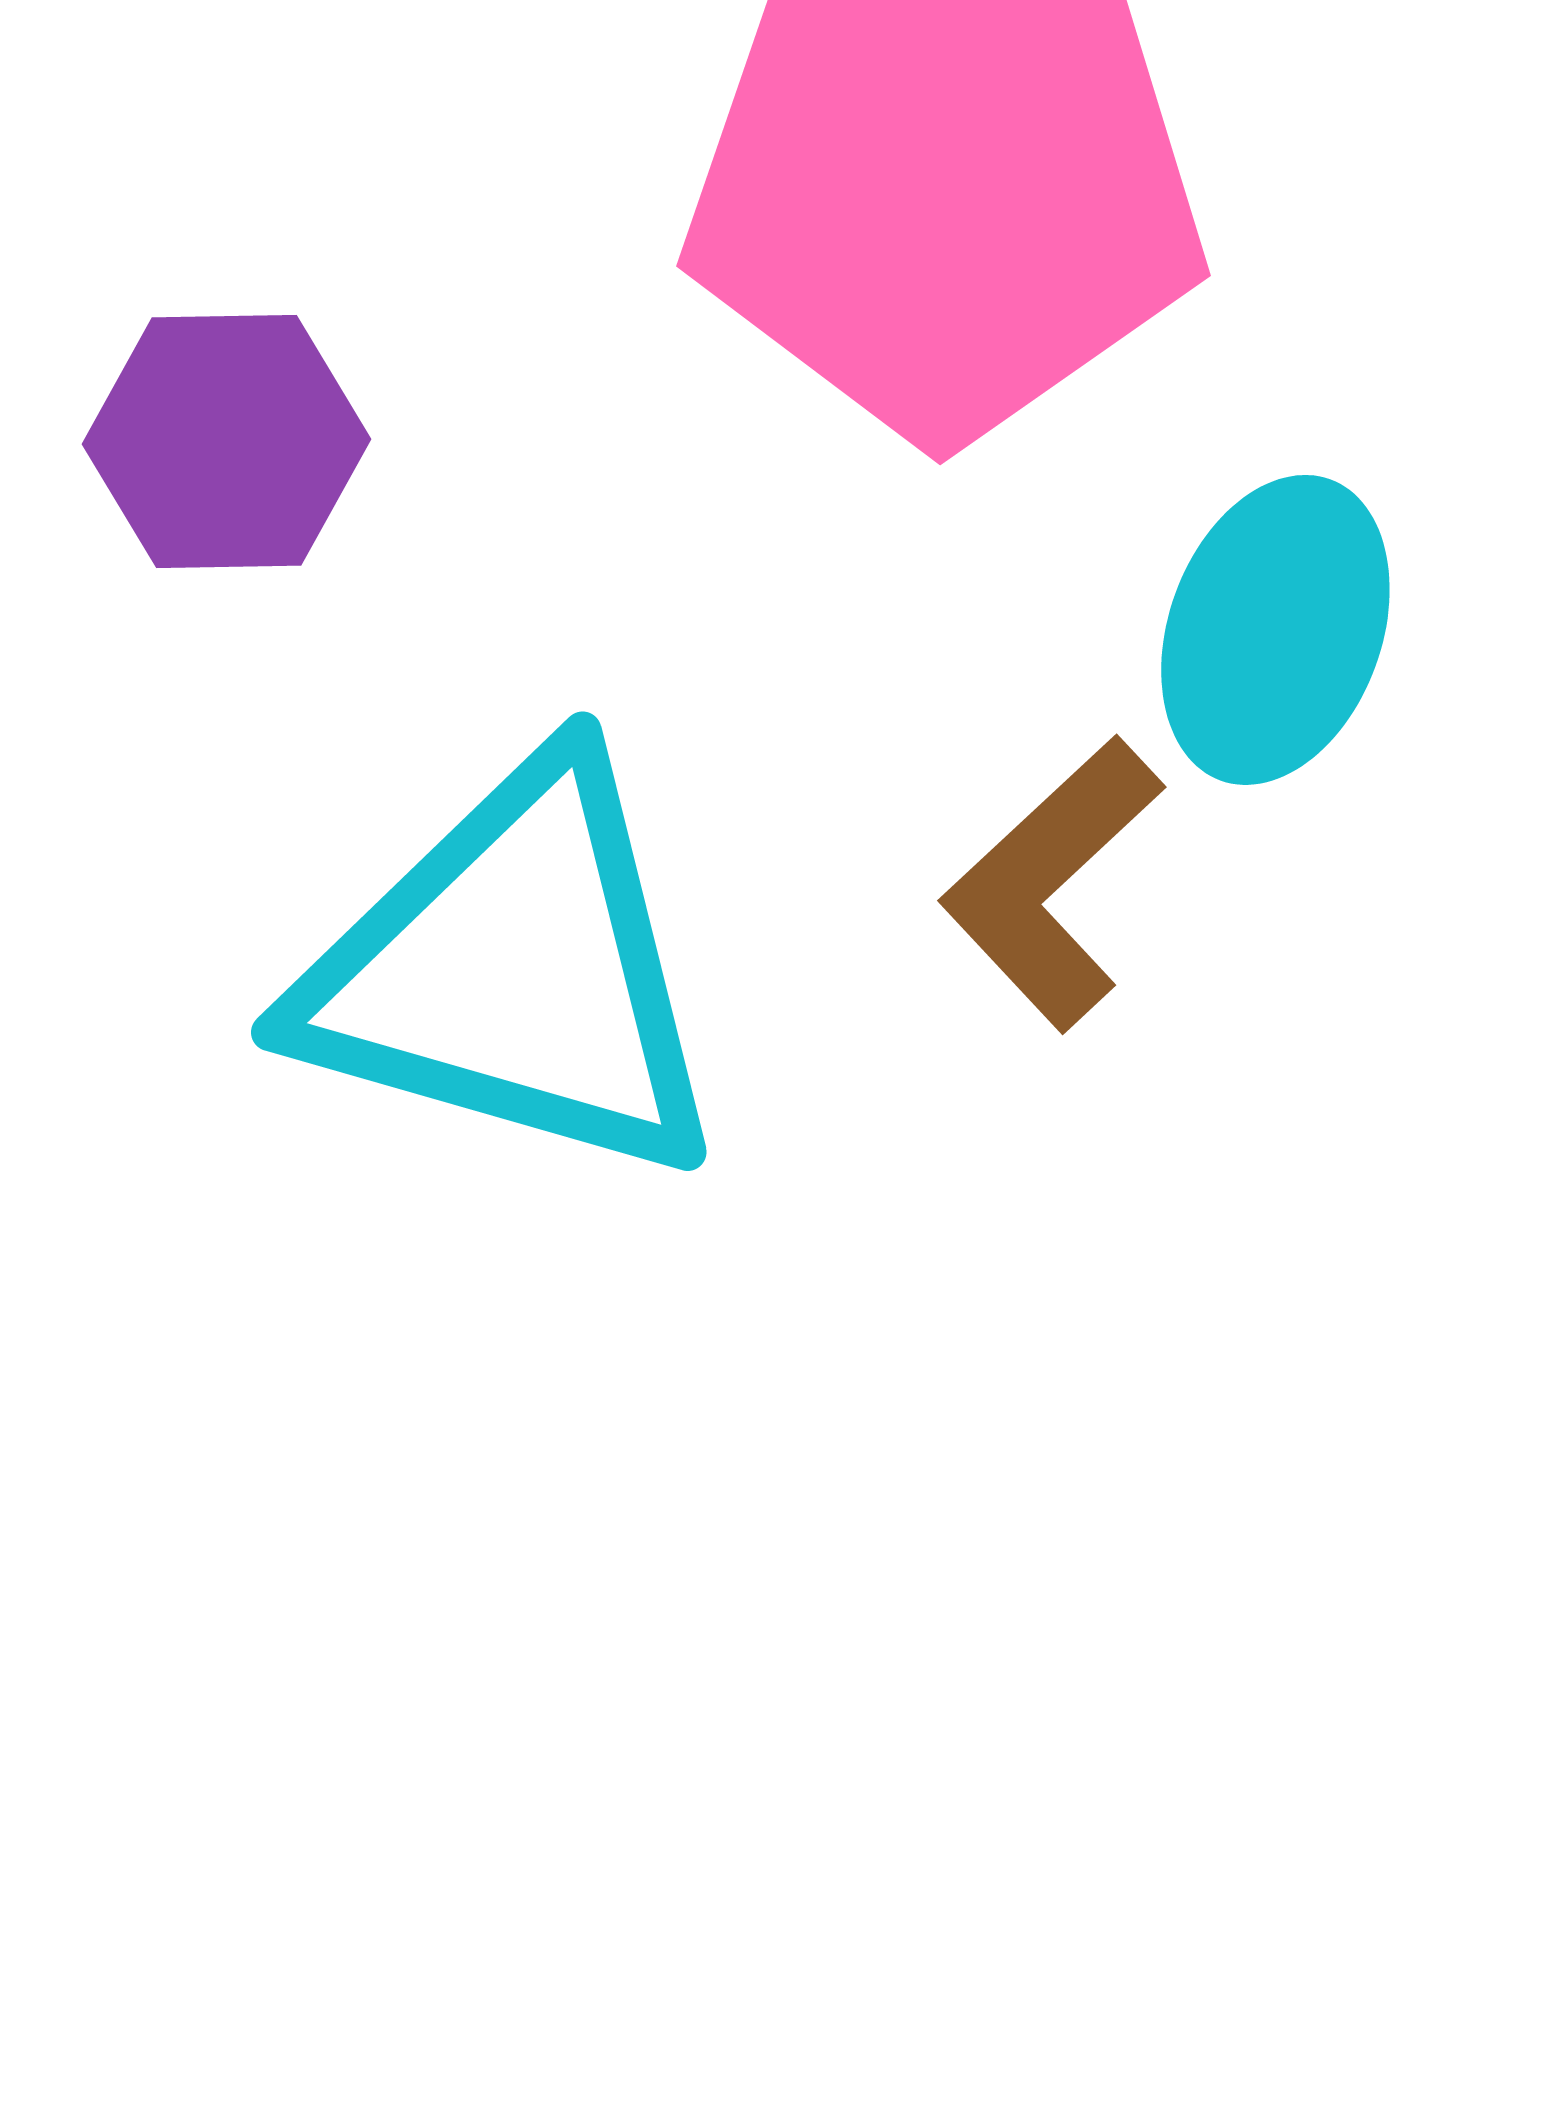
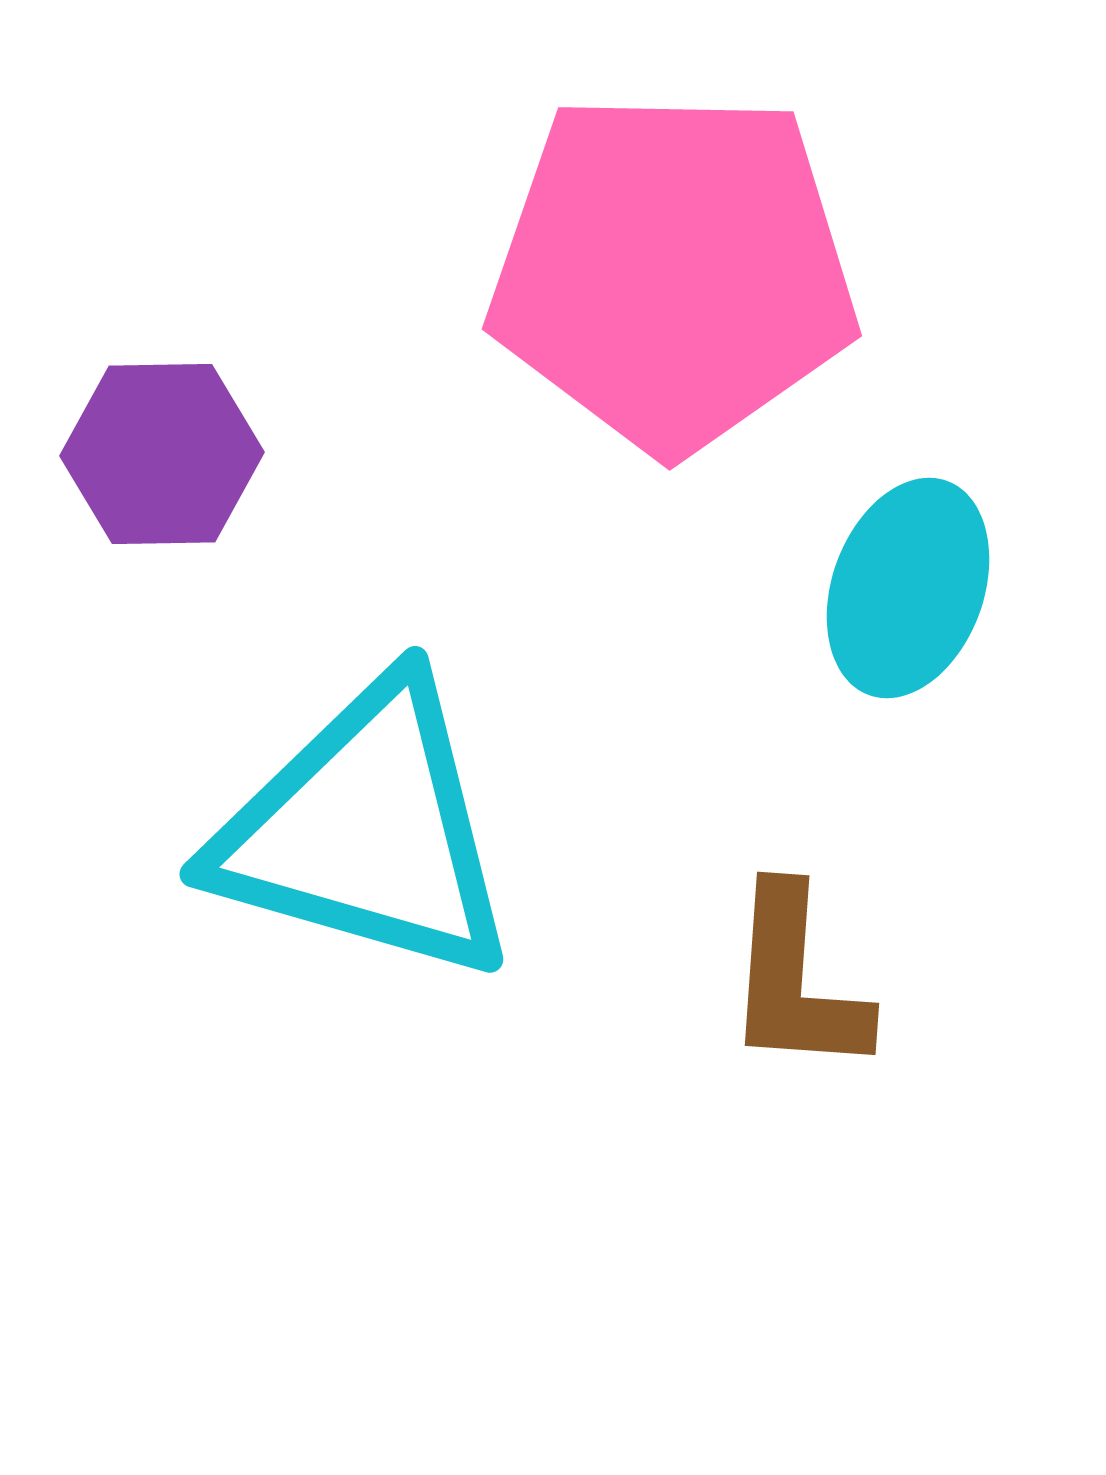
brown L-shape: (1052, 883) -> (796, 981), moved, turned -43

